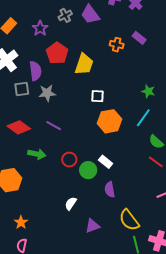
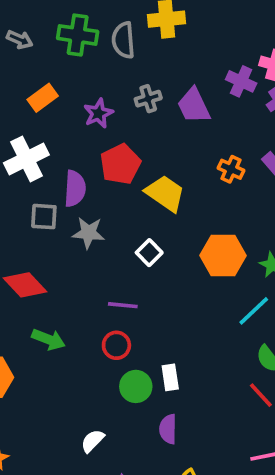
yellow trapezoid: (84, 64) -> (165, 193), turned -85
white square: (98, 96) -> (149, 253), moved, turned 32
orange hexagon: (109, 121) -> (223, 255), moved
purple line: (54, 126) -> (123, 305), moved, turned -35
red circle: (69, 160) -> (116, 345), moved
white rectangle: (106, 162) -> (170, 377), turned 32

